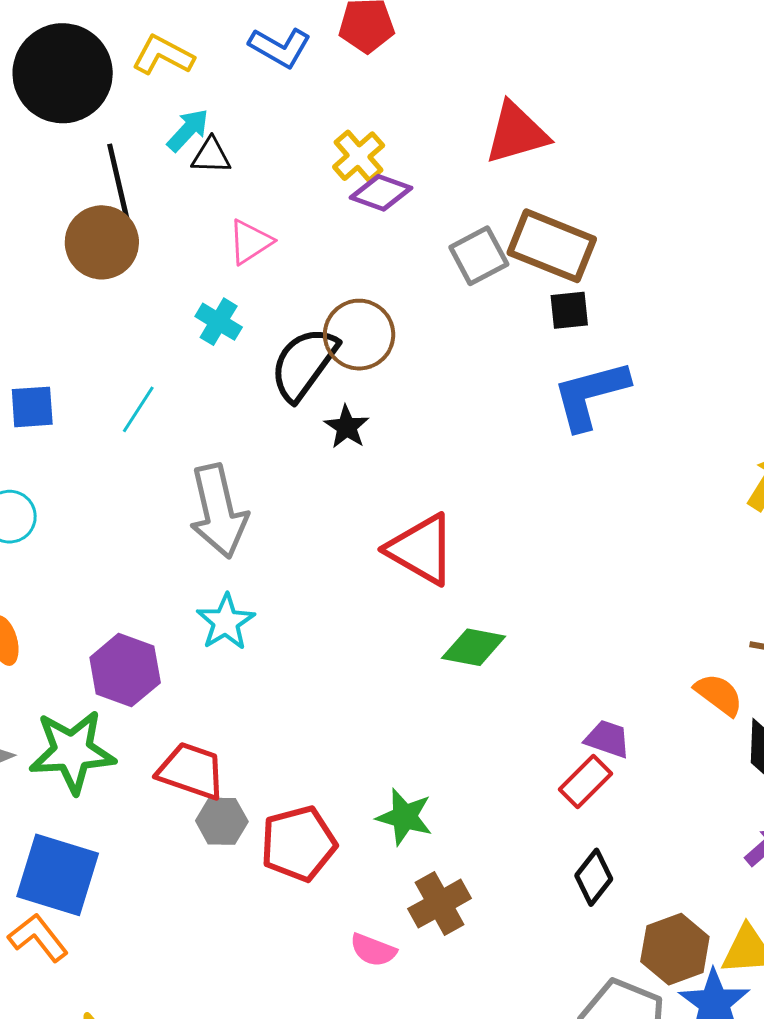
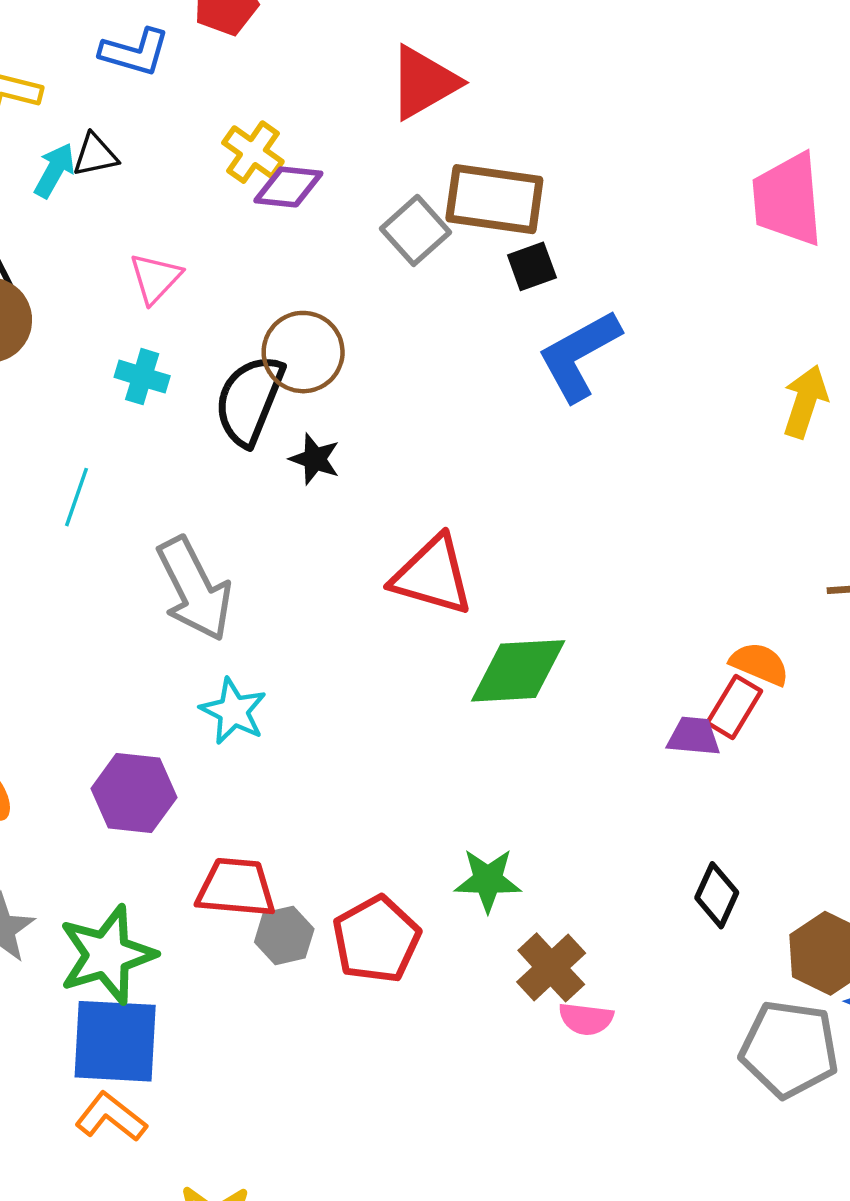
black triangle: (211, 156) -> (95, 155), moved
green diamond: (474, 647) -> (518, 671), size x1.4
orange semicircle: (719, 695) -> (760, 664), moved
green star: (72, 752) -> (107, 955), moved
red rectangle: (585, 781) -> (734, 707), moved
pink semicircle: (373, 950) -> (586, 1019), moved

